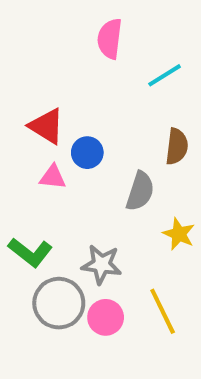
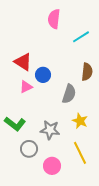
pink triangle: (53, 177) -> (26, 87), turned -32
yellow star: (179, 234) -> (80, 121), moved
gray circle: (59, 303) -> (29, 149), size x0.7
pink circle: (106, 317) -> (52, 166), moved

